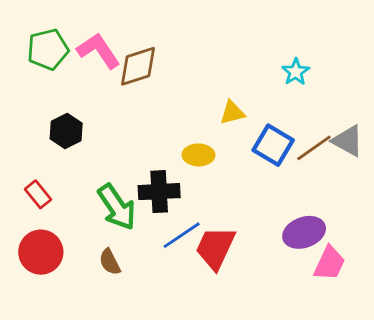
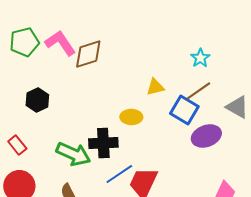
brown line: (314, 148) -> (198, 91), moved
green arrow: (117, 207) -> (73, 154), turned -32
purple ellipse: (304, 232) -> (206, 136), moved

